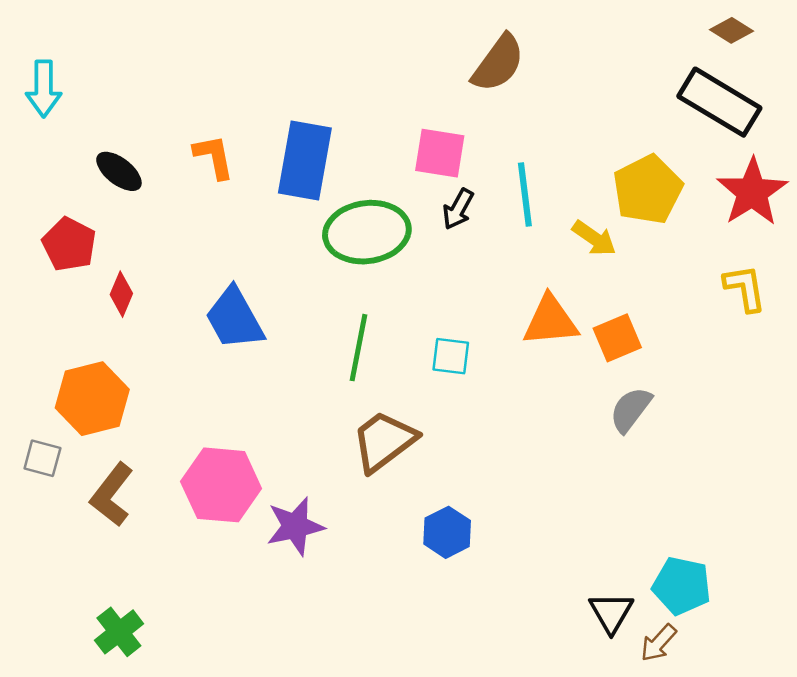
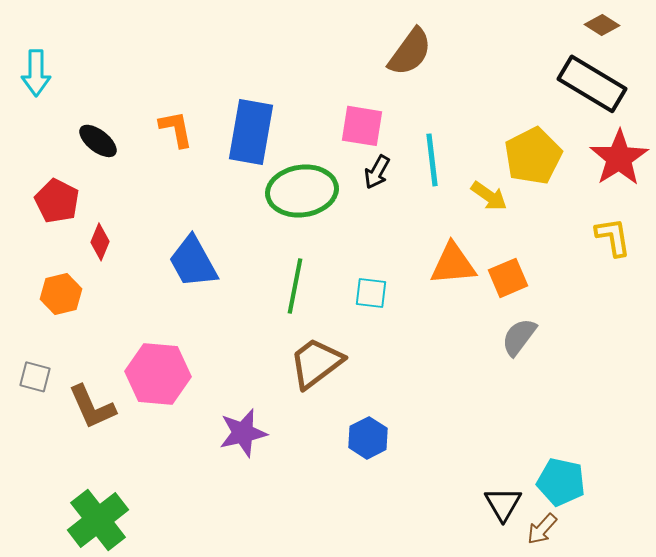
orange hexagon: (92, 399) -> (61, 294), moved, size x0.7
pink hexagon: (221, 485) -> (158, 374), moved
brown L-shape: (112, 495) -> (92, 407), turned -62
green cross: (119, 632) -> (98, 520), size x1.5

